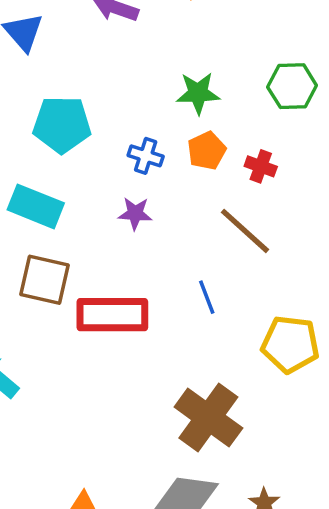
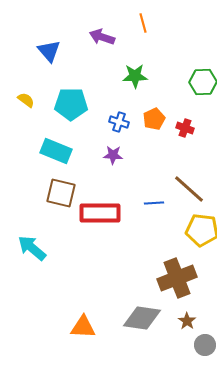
green star: (198, 93) -> (135, 76), moved
brown line: (245, 231) -> (189, 189), moved
blue line: (207, 297) -> (154, 203), turned -72
brown cross: (208, 417) -> (177, 278), moved, turned 33

